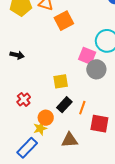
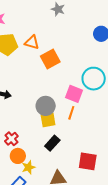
gray circle: (96, 69) -> (46, 106), moved
orange line: (82, 108) -> (71, 113), moved
orange circle: (46, 118) -> (18, 156), moved

